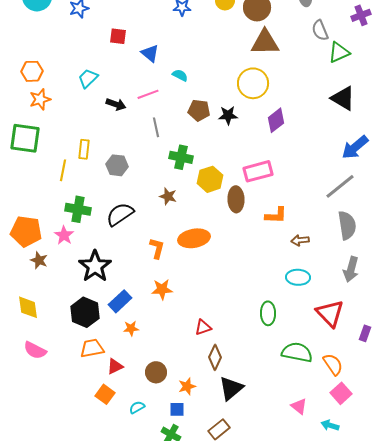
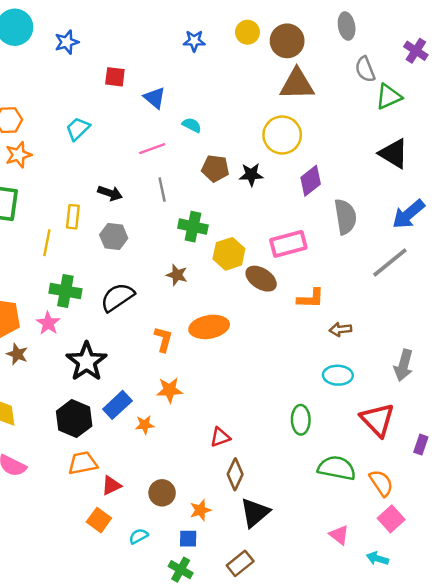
purple cross: (361, 15) -> (416, 51), turned -36
black arrow: (116, 104) -> (110, 193), moved
brown ellipse: (236, 199) -> (261, 279), turned -55
gray semicircle: (347, 225) -> (345, 217), moved
orange star: (131, 328) -> (145, 425), moved

